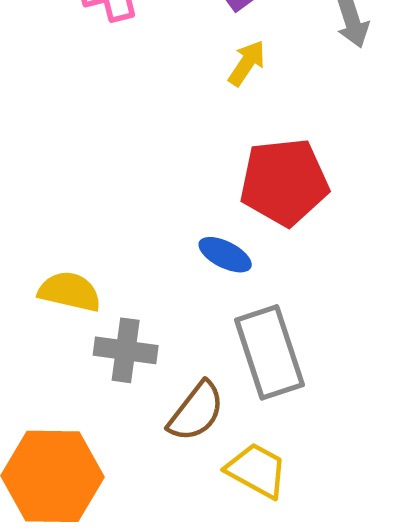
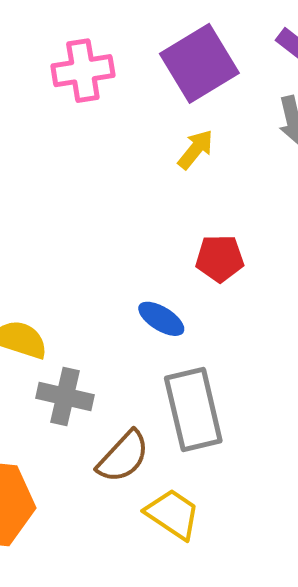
red pentagon: (284, 182) -> (220, 258), size x0.6

